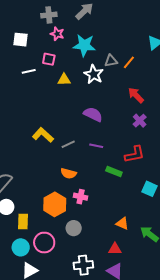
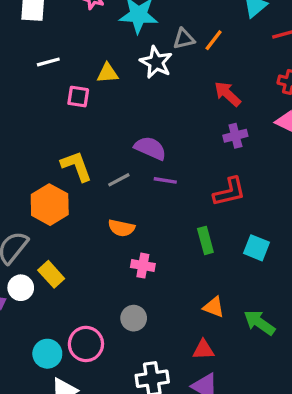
pink square: (49, 59) -> (78, 97), moved
purple semicircle: (93, 114) -> (150, 148), moved
purple cross: (140, 121) -> (235, 136), turned 32
yellow L-shape: (43, 135) -> (76, 166), turned 30
green rectangle: (114, 172) -> (205, 240), moved, turned 56
orange hexagon: (55, 204) -> (50, 205), moved
yellow rectangle: (23, 222) -> (51, 274), moved, turned -42

